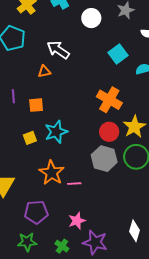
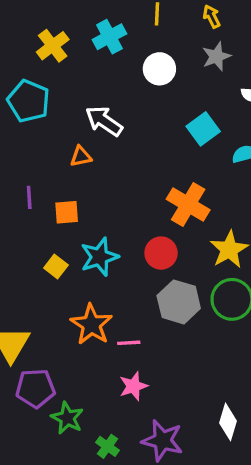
red circle: (109, 132) -> (161, 253), moved
yellow square: (30, 138) -> (56, 266), turned -32
purple pentagon: (36, 212) -> (35, 388), moved
pink star: (77, 221) -> (133, 386), moved
green star: (27, 242) -> (67, 418), moved, turned 30

